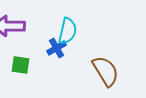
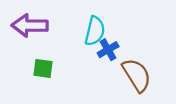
blue cross: (57, 48) -> (108, 50), moved

